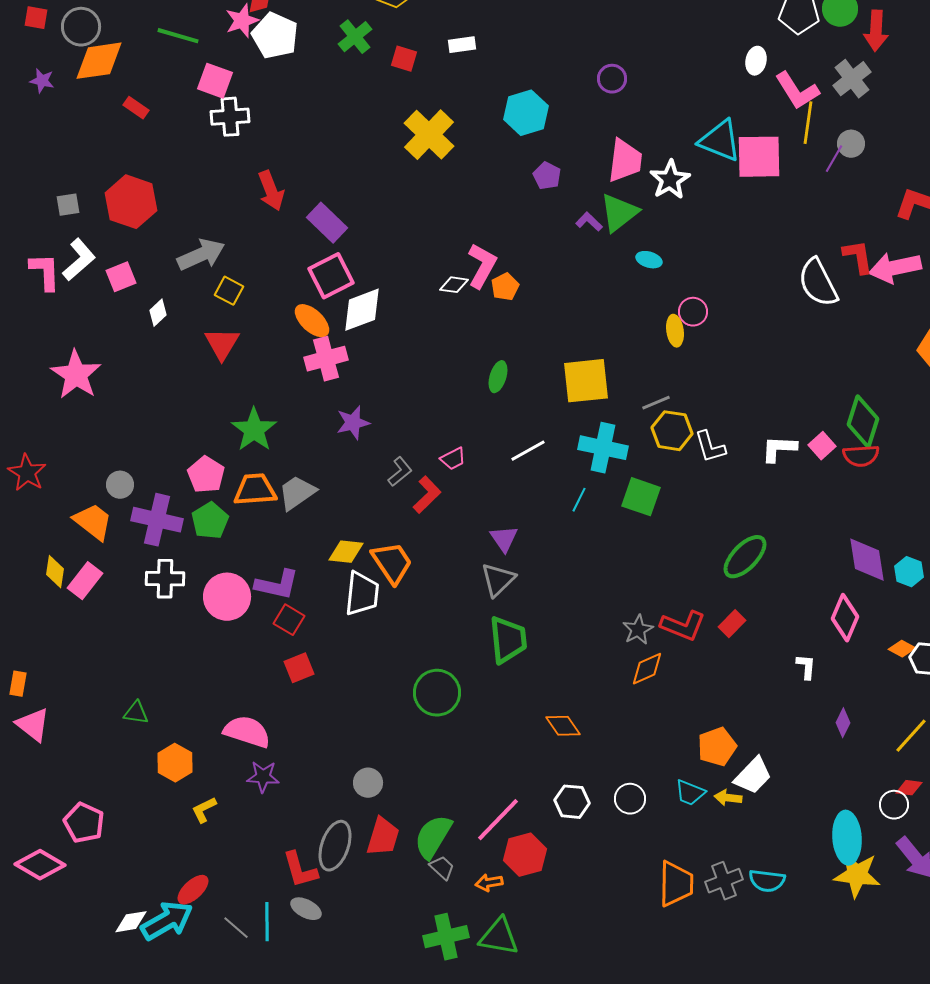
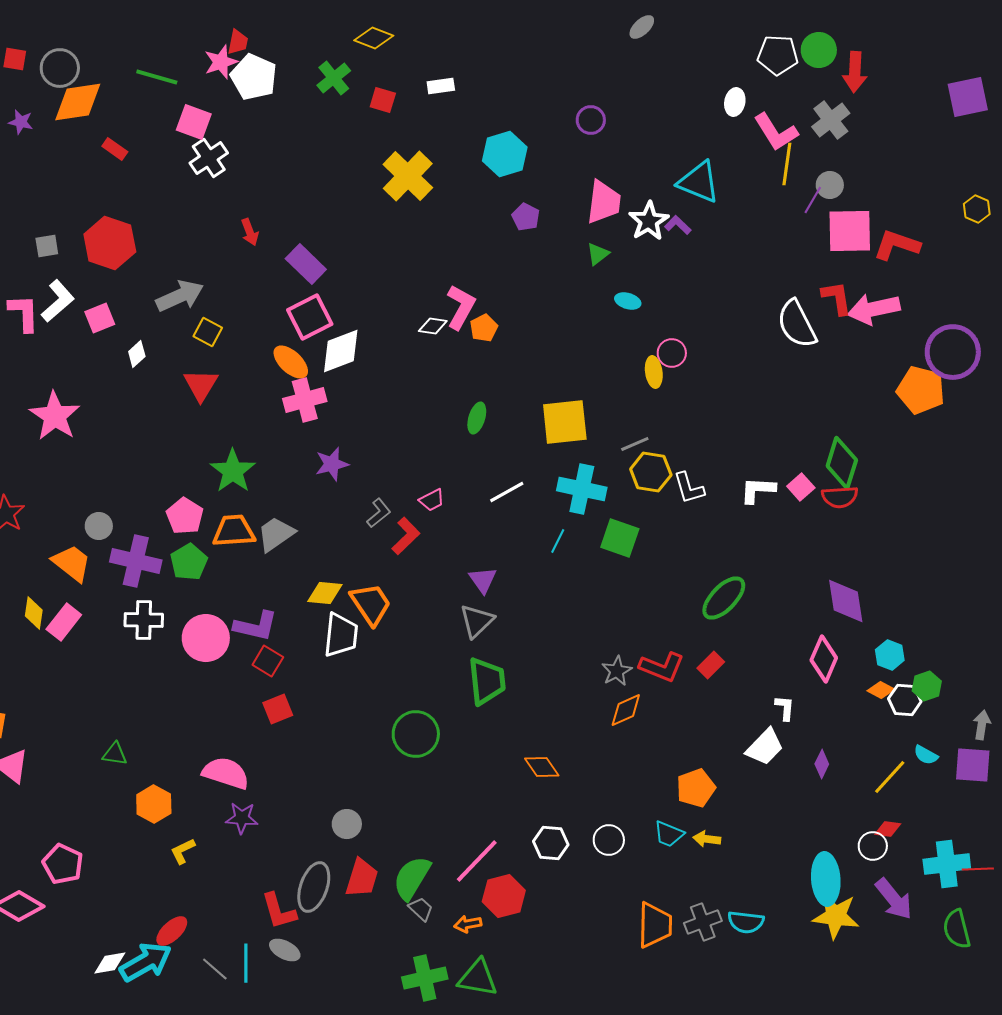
white cross: (230, 117) -> (209, 158), turned -30
pink square: (759, 157) -> (850, 231), moved
red arrow: (271, 191) -> (250, 232), size x0.7
green triangle: (619, 213) -> (598, 254), size x0.6
purple L-shape: (589, 222) -> (678, 225), moved
cyan hexagon: (909, 572) -> (890, 655), moved
white trapezoid: (753, 776) -> (765, 747), moved

